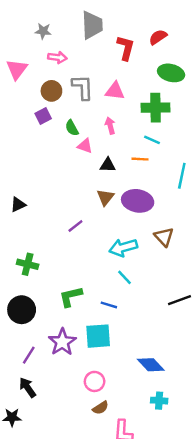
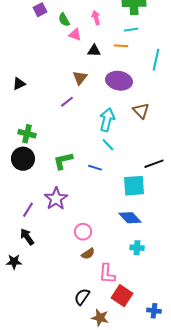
cyan line: (152, 140) -> (131, 30), turned -32
brown triangle: (105, 197) -> (80, 78), moved
cyan arrow: (123, 248) -> (107, 120), turned 120
black circle: (22, 310) -> (23, 159), moved
cyan square: (98, 336) -> (134, 186), moved

